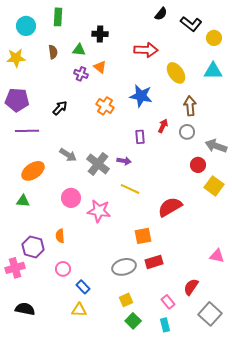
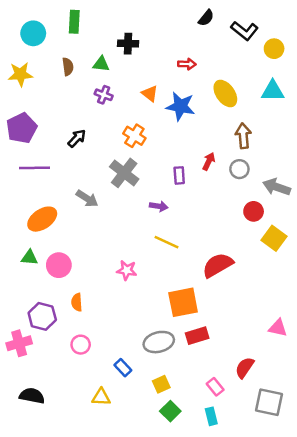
red arrow: (146, 50) -> (187, 64), size x0.6
orange triangle: (100, 67) -> (150, 94), moved
blue star: (141, 96) -> (181, 106), moved
purple pentagon: (17, 100) -> (22, 128), turned -30
gray cross: (98, 164) -> (124, 173), moved
pink circle: (71, 198) -> (59, 265), moved
pink star: (99, 211) -> (127, 270), size x0.7
orange square: (143, 236) -> (183, 302), size x1.4
blue rectangle: (83, 287) -> (123, 368), moved
gray square: (210, 314) -> (269, 402), turned -30

